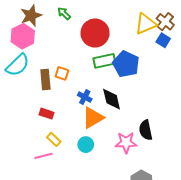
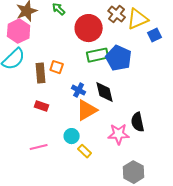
brown cross: (165, 22) -> (117, 14), moved
blue square: (163, 40) -> (155, 35), turned 32
yellow rectangle: (54, 139) -> (85, 151), moved
cyan circle: (86, 145) -> (72, 136), moved

